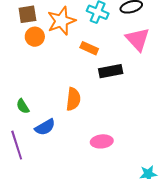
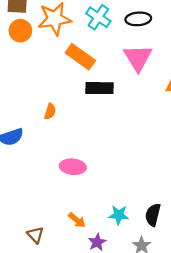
orange rectangle: (89, 48) -> (80, 57), size x1.4
orange semicircle: (73, 99) -> (50, 111), size x0.6

